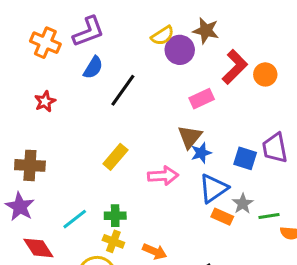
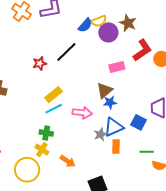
blue semicircle: (93, 68) -> (85, 25), moved
red star: (45, 101) -> (40, 63), moved
blue square: (245, 158) -> (138, 122), moved
gray star: (243, 204) -> (101, 134), moved
orange rectangle: (222, 217) -> (116, 147), turned 56
cyan line: (75, 219) -> (54, 109), moved

